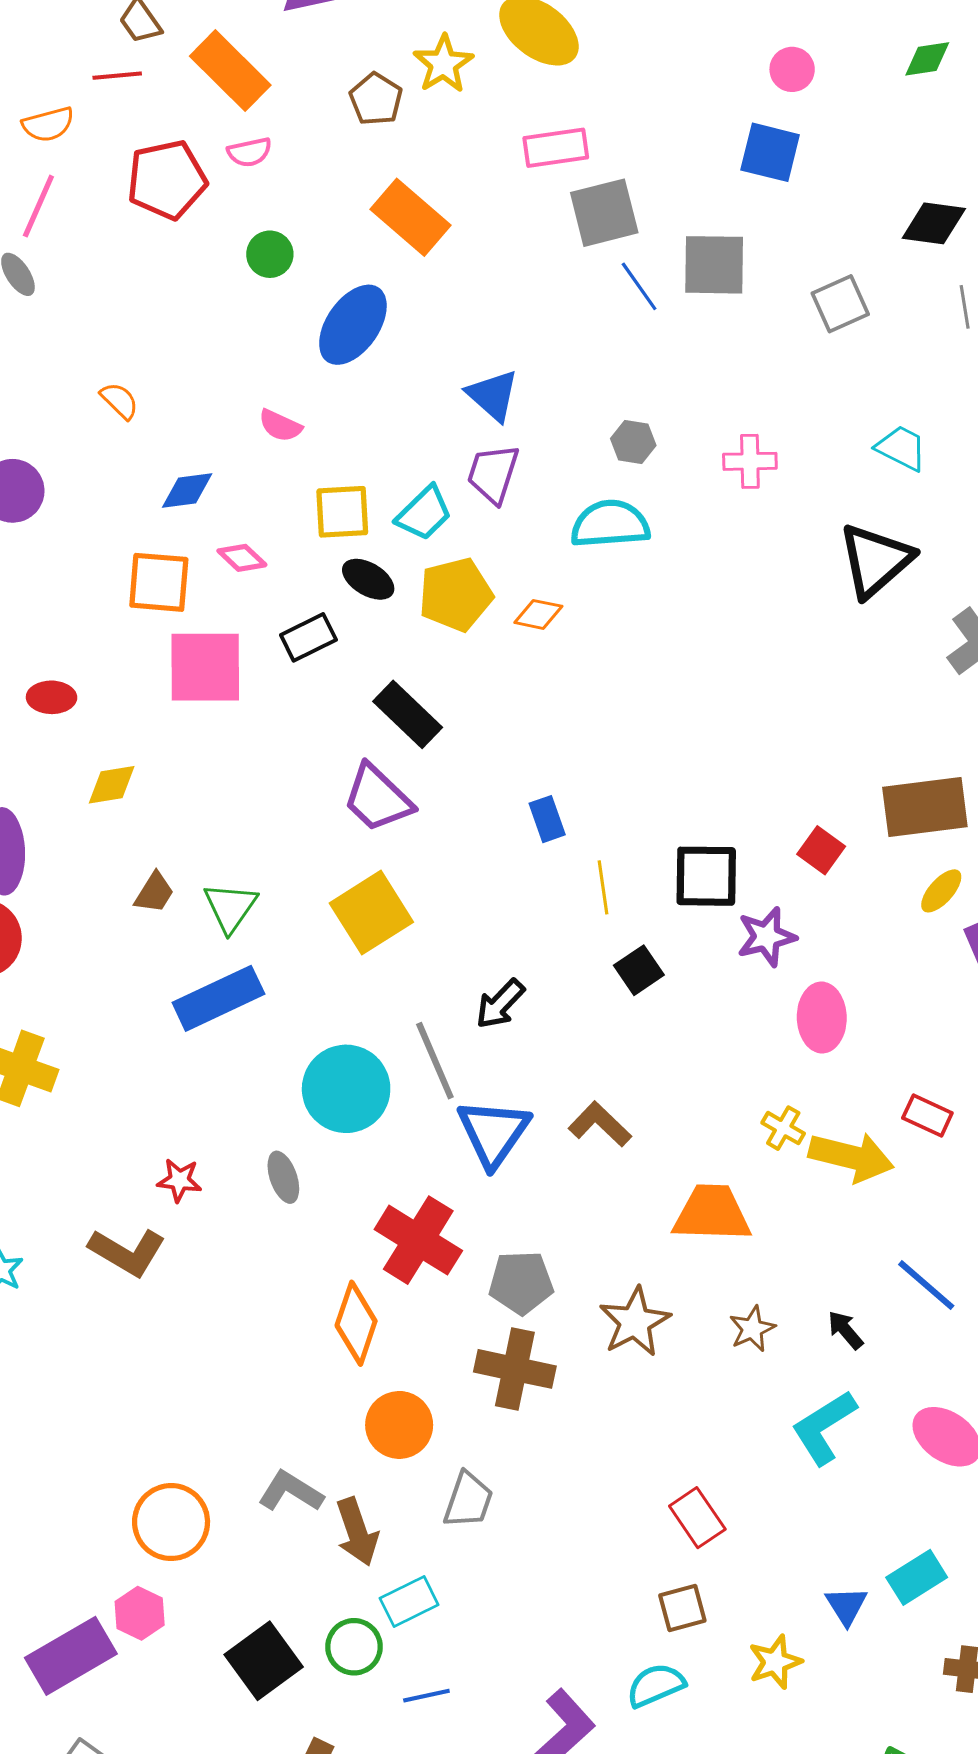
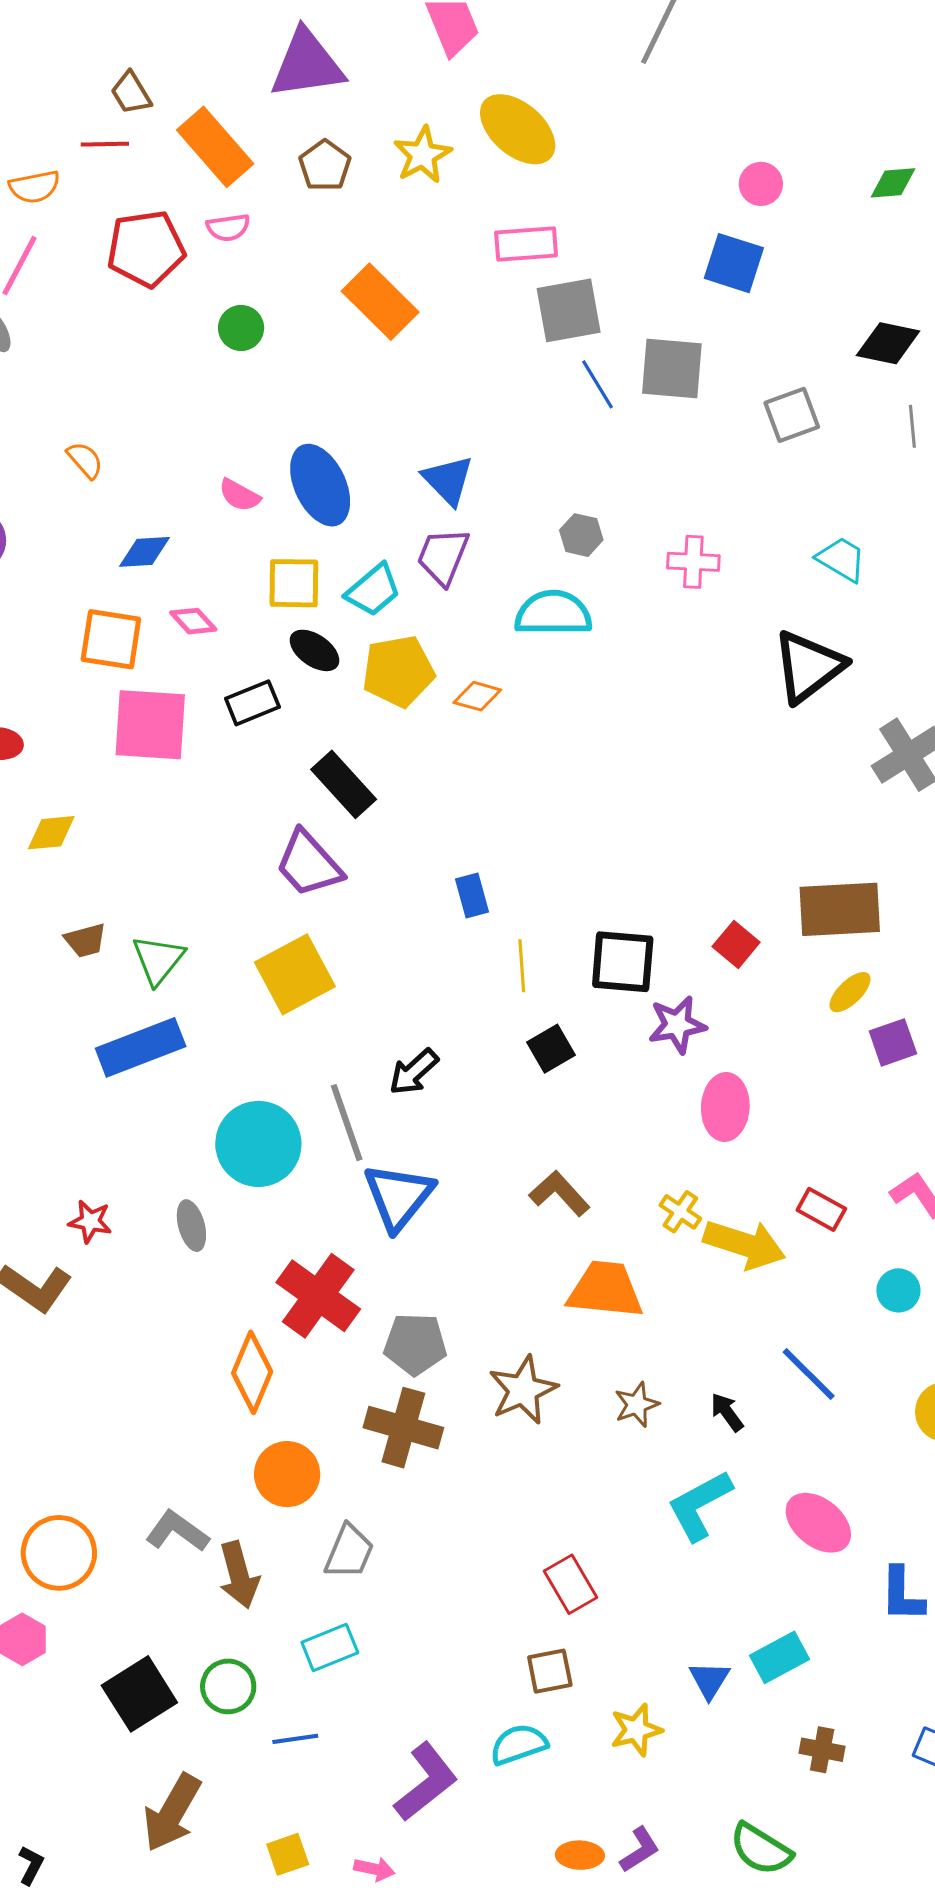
brown pentagon: (376, 99) -> (325, 166), moved
blue ellipse: (353, 325) -> (320, 485), moved, turned -64
brown trapezoid: (154, 893) -> (85, 940), turned 39
brown L-shape: (600, 1124) -> (560, 1193), moved
cyan rectangle: (409, 1602) -> (330, 1648), moved

